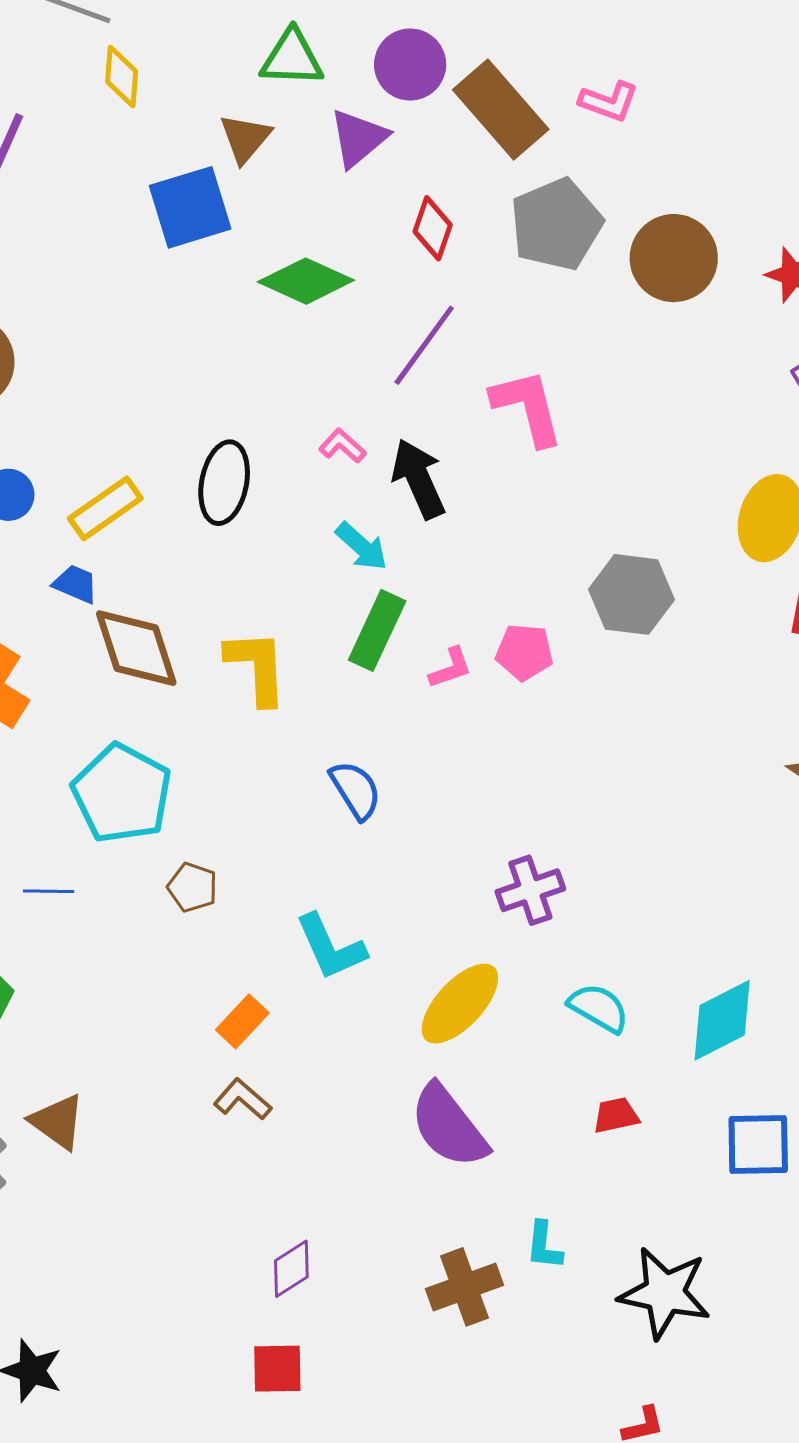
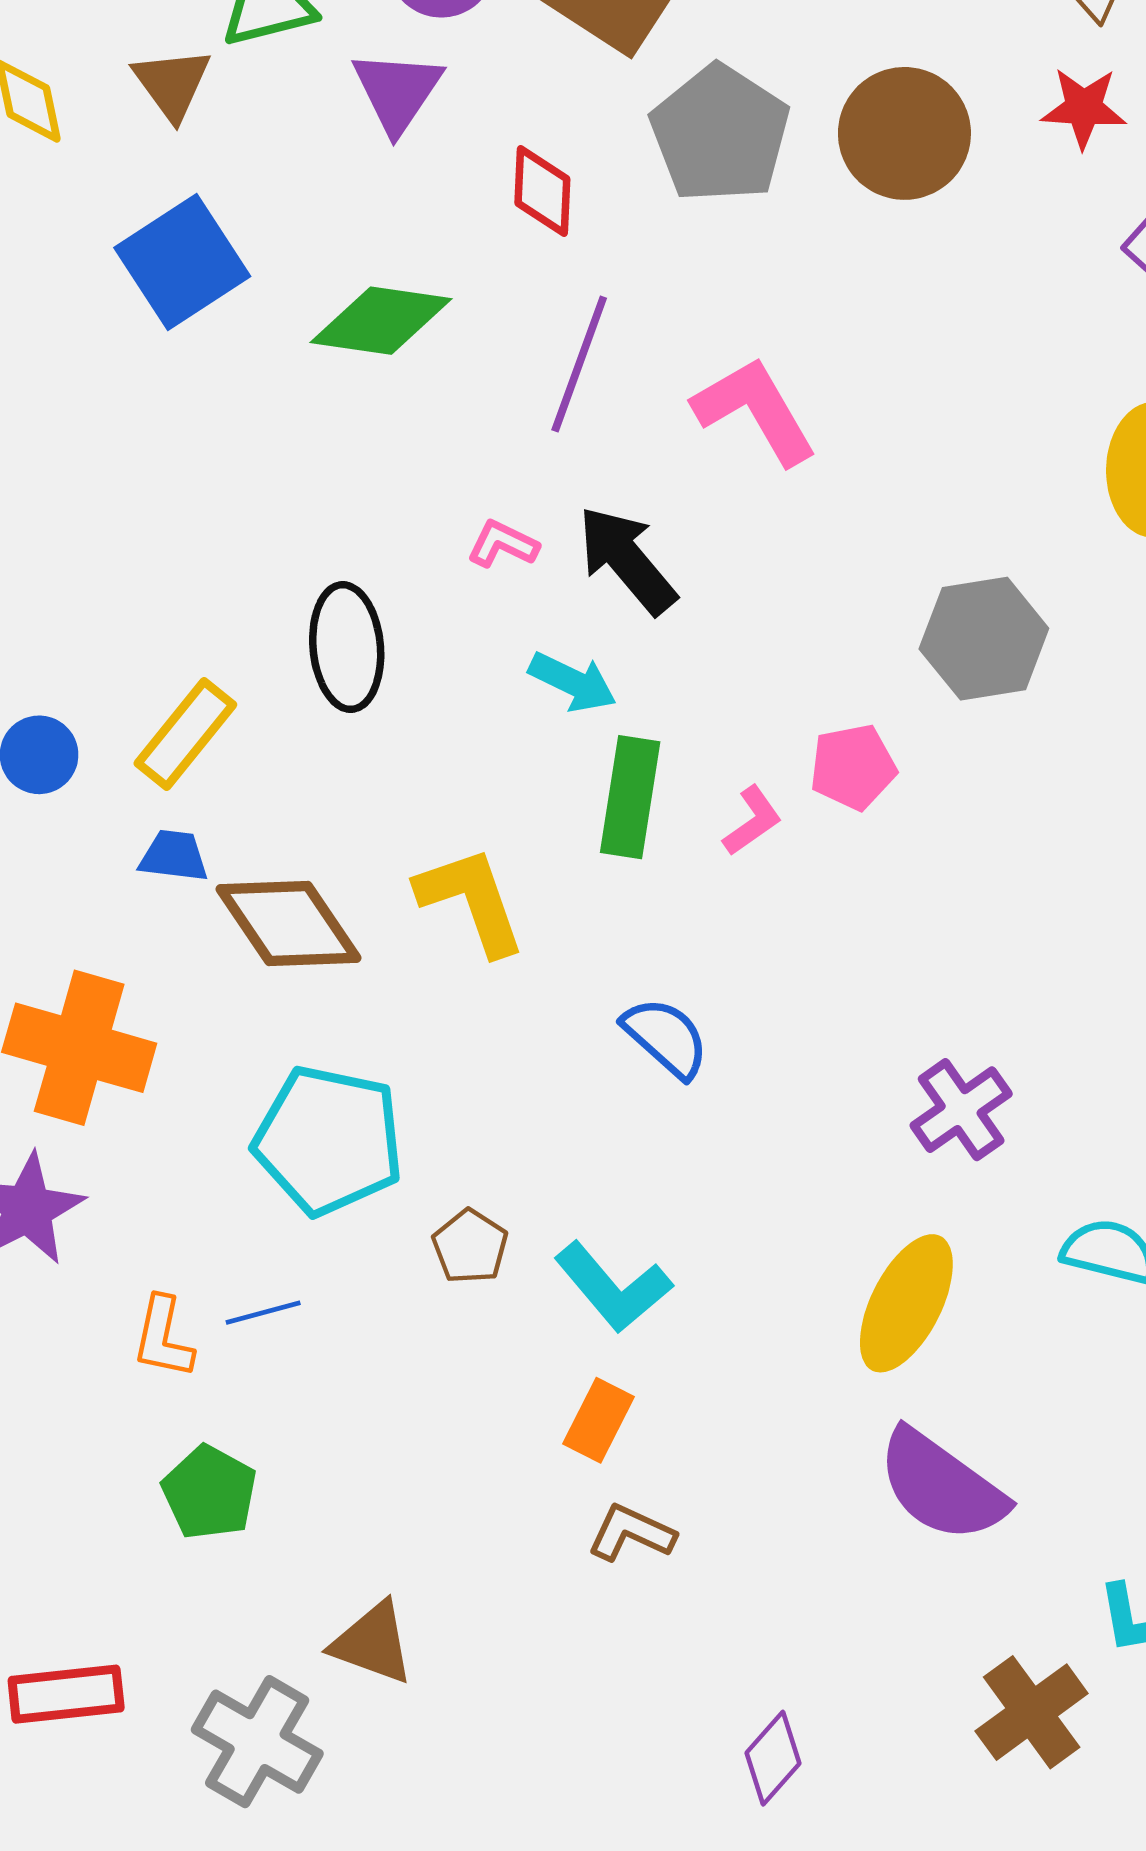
brown triangle: (245, 138) -> (172, 84), moved
brown pentagon: (192, 887) -> (470, 1247), turned 30
cyan L-shape: (331, 947) -> (613, 1287), moved

